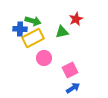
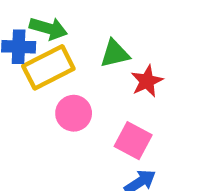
red star: (76, 19) -> (147, 81), moved
pink square: (70, 70) -> (133, 141), turned -35

